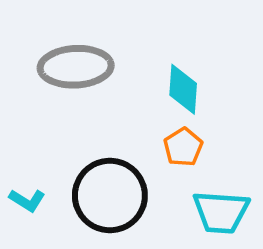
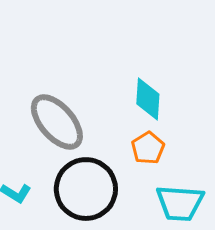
gray ellipse: (76, 67) -> (57, 122), moved, turned 52

